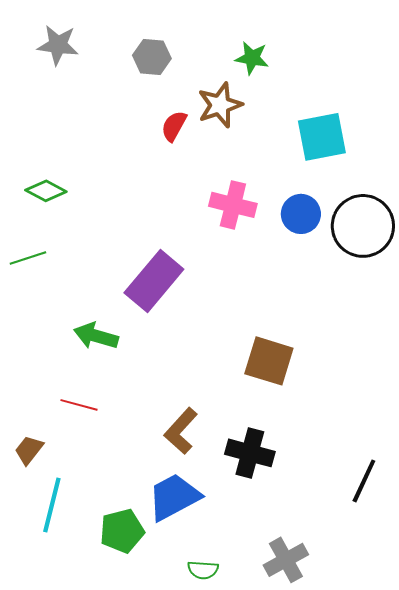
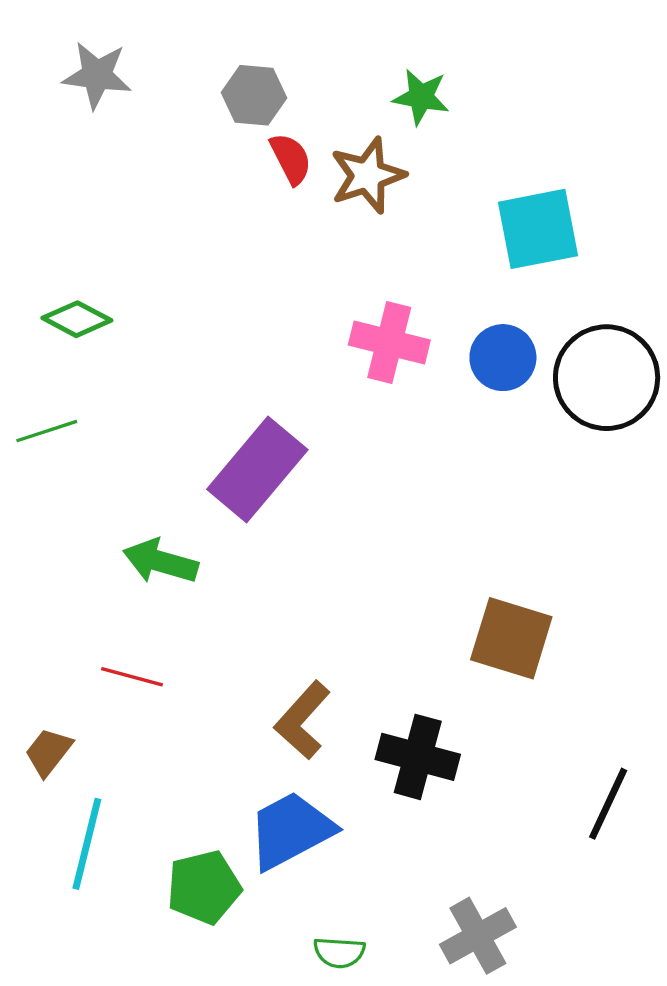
red semicircle: (174, 126) -> (291, 159), moved, turned 124
brown square: (269, 361) -> (511, 638), moved

